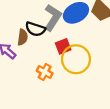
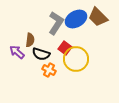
black semicircle: (35, 29) -> (41, 54), moved
red square: (63, 46) -> (65, 48), turned -32

